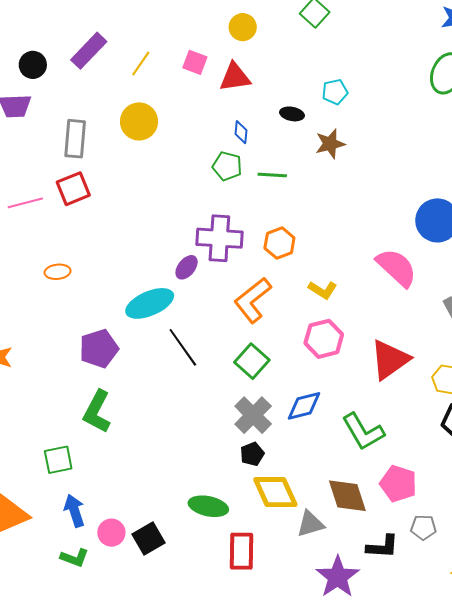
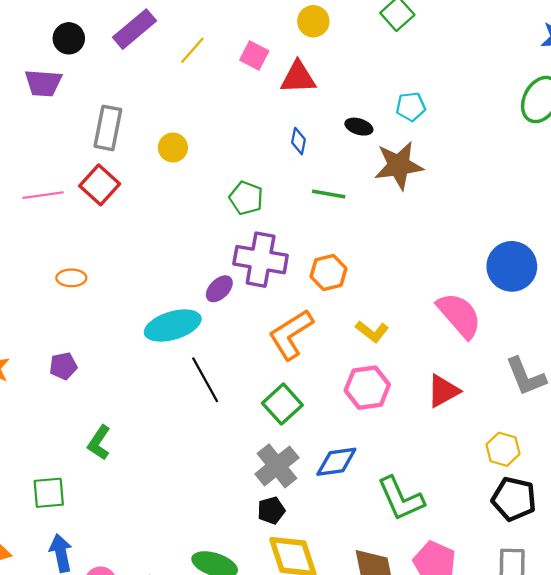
yellow circle: (139, 121) -> (173, 148), moved, size x0.7
brown star: (330, 144) -> (399, 165), size x1.4
green pentagon: (227, 166) -> (246, 198), moved
red square: (73, 189) -> (100, 185), turned -32
purple pentagon: (99, 349) -> (63, 366), moved, size x0.6
red triangle: (390, 360) -> (443, 391), moved, size x0.7
green L-shape: (97, 412) -> (99, 443), size x0.7

